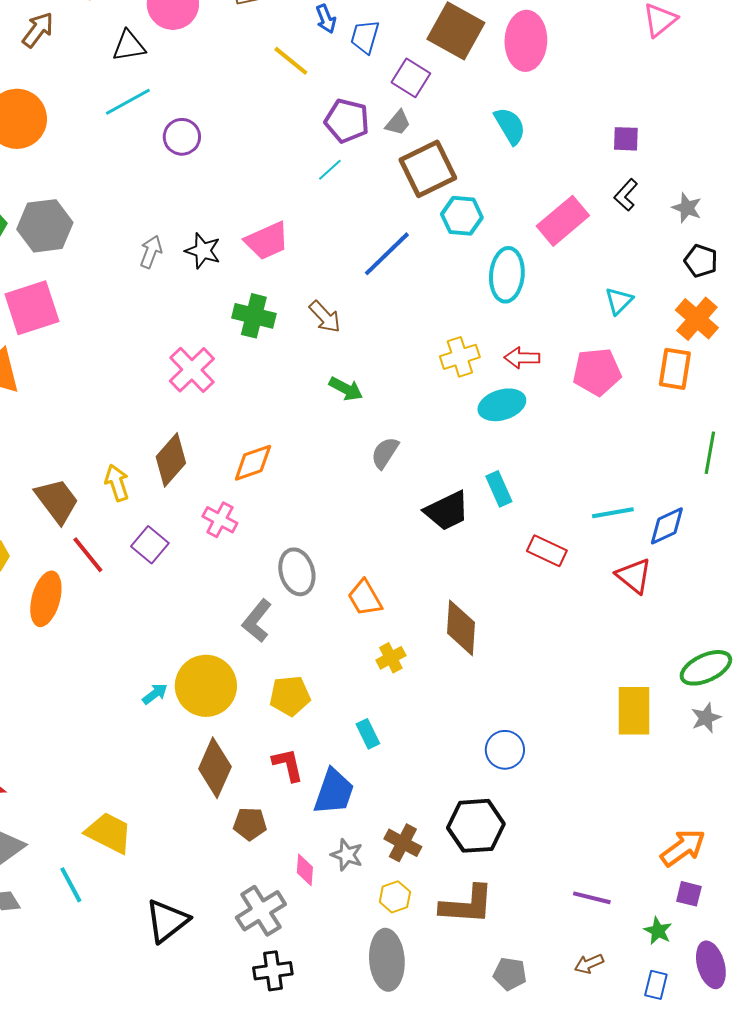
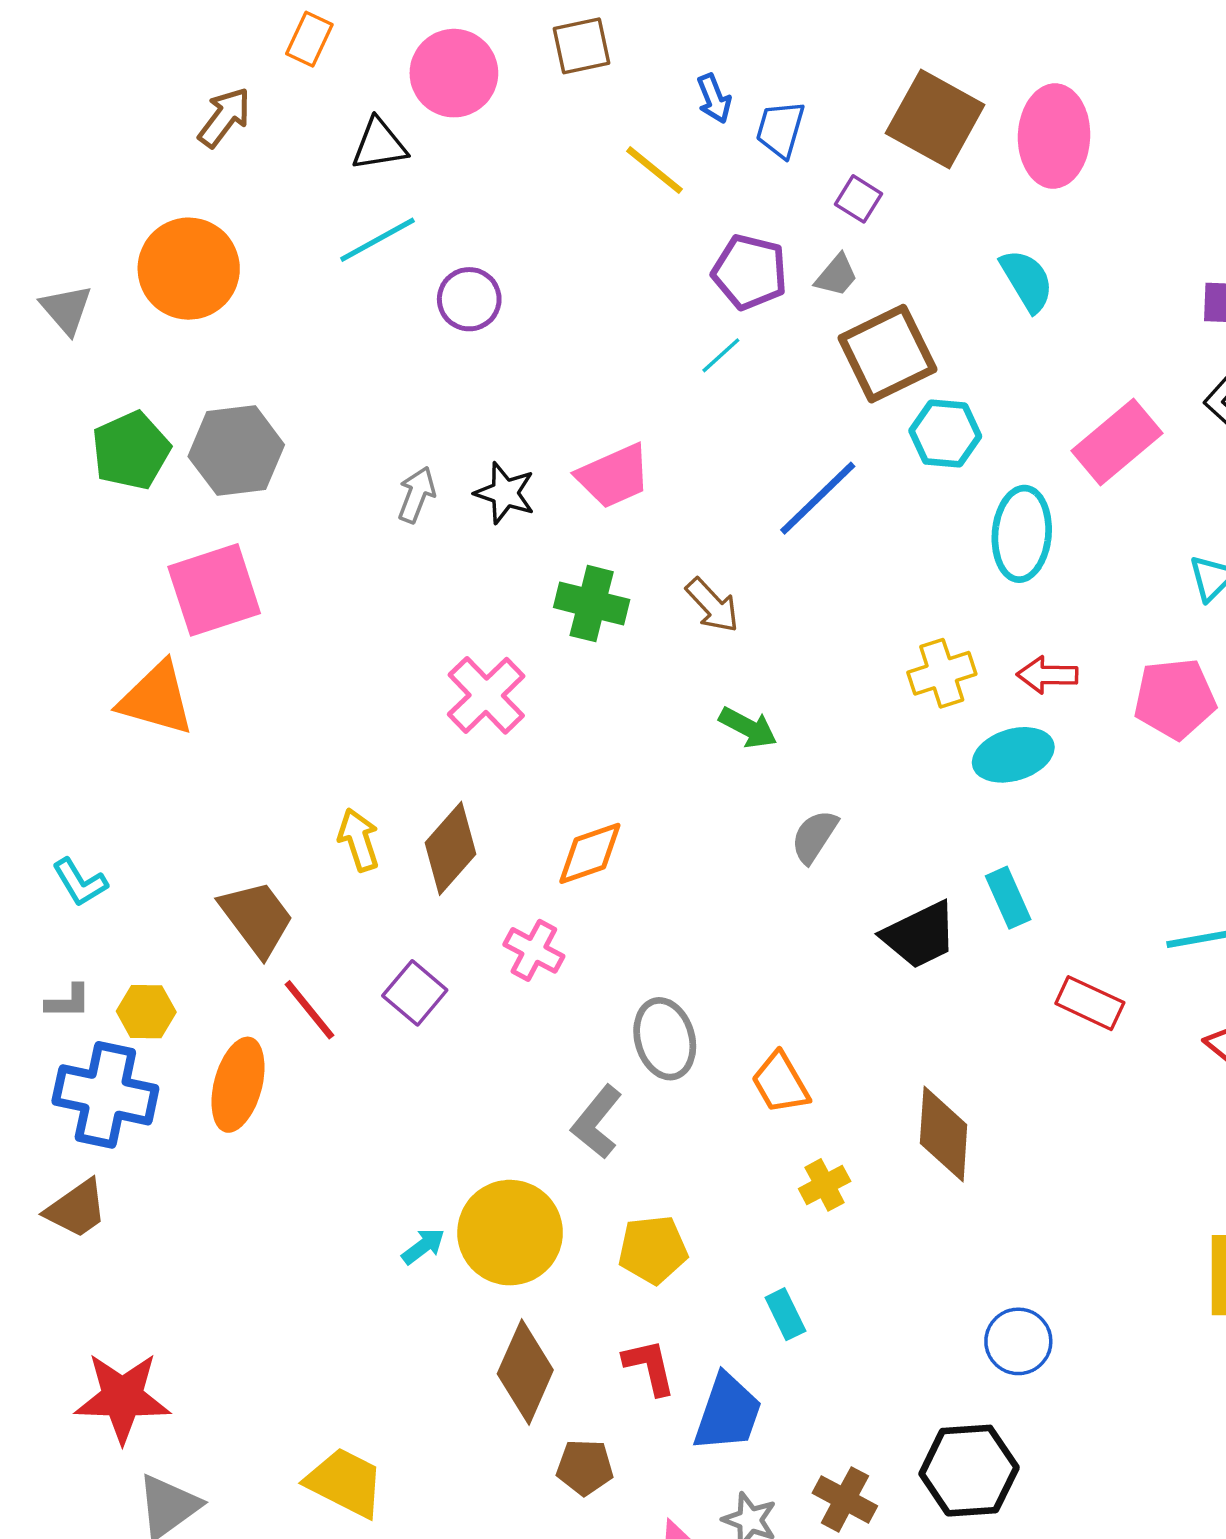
purple square: (411, 78) -> (859, 199), size x0.7
yellow arrow: (117, 483) -> (359, 840), moved

